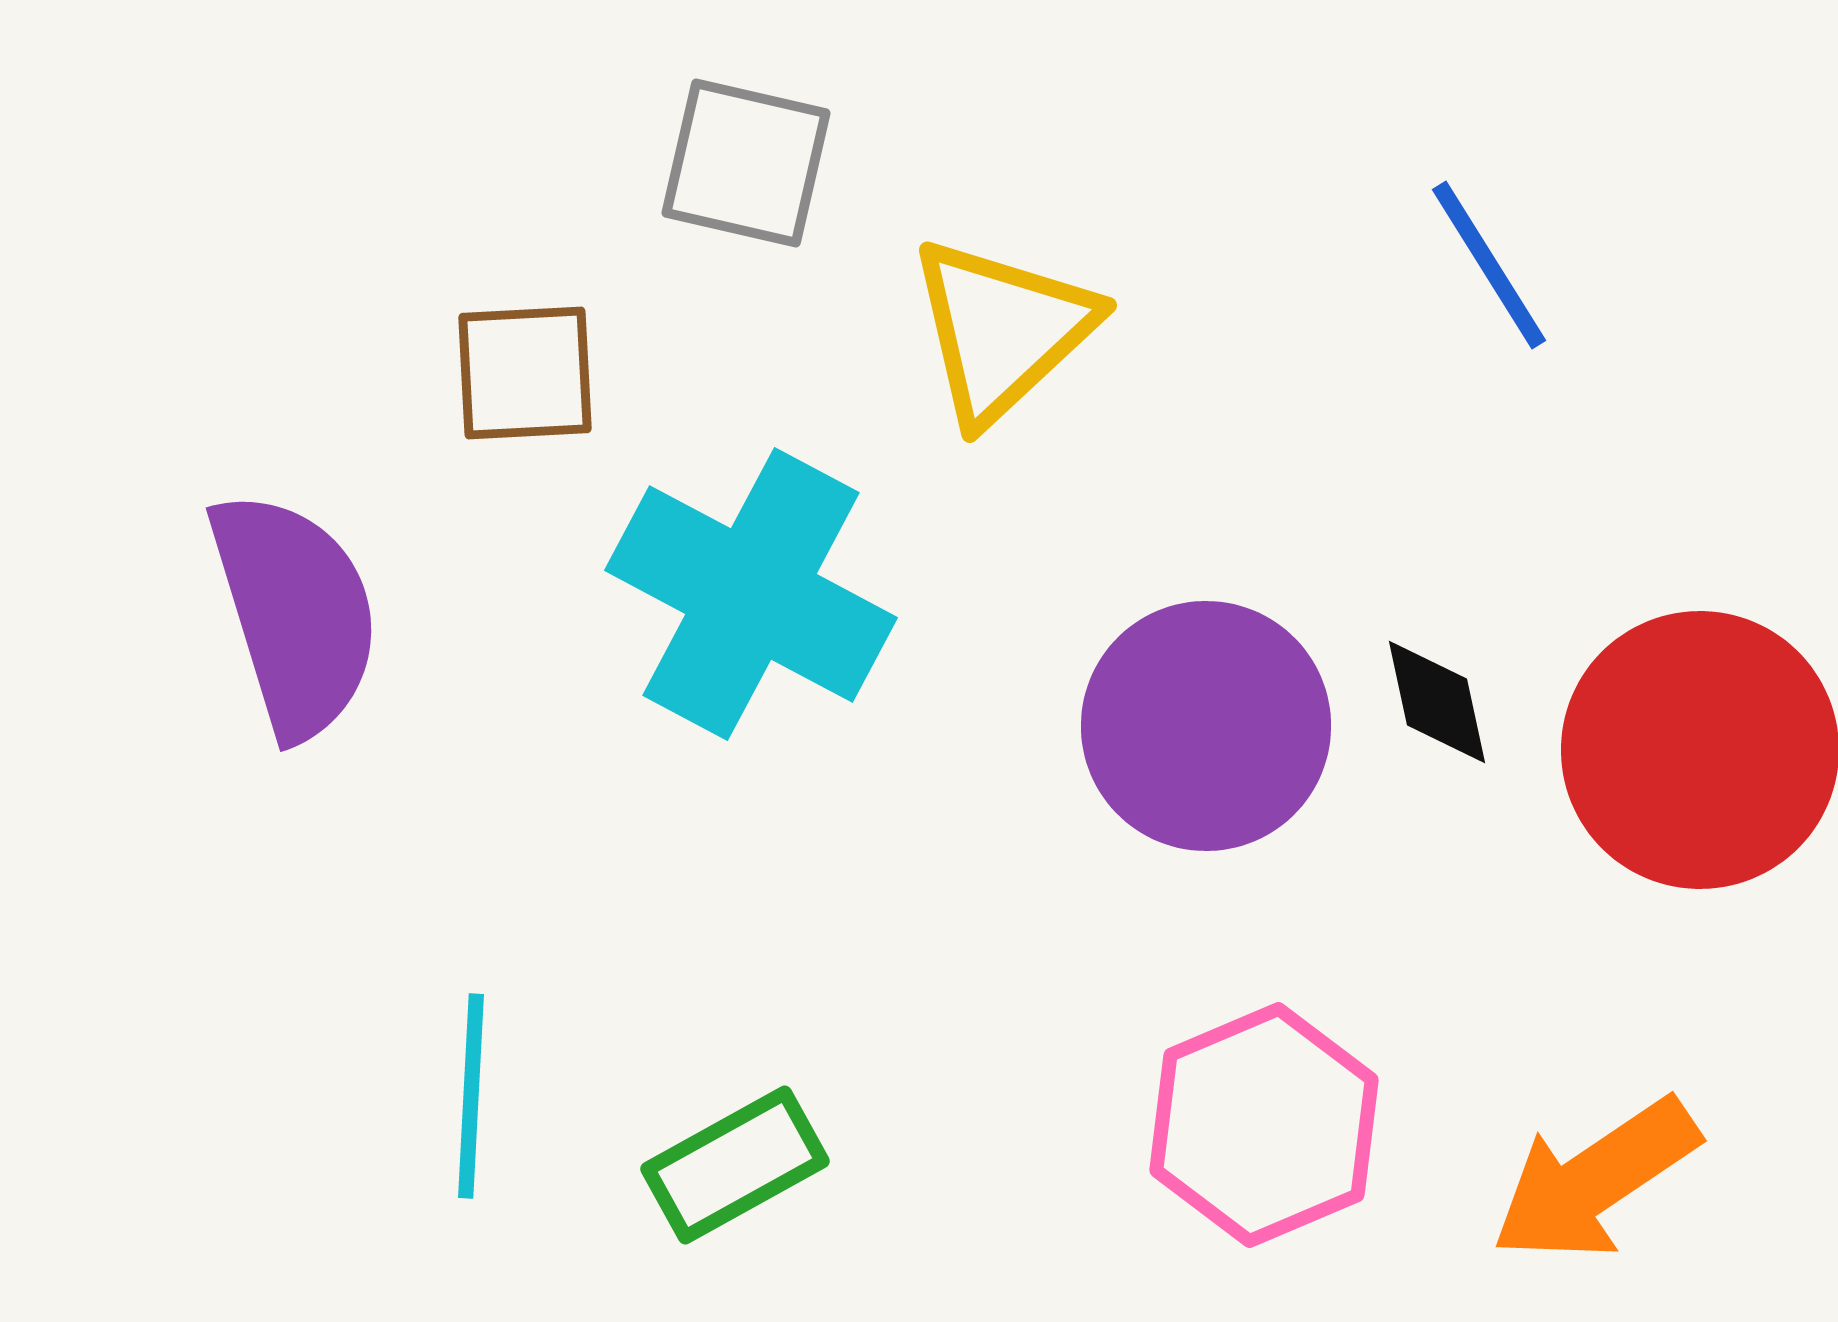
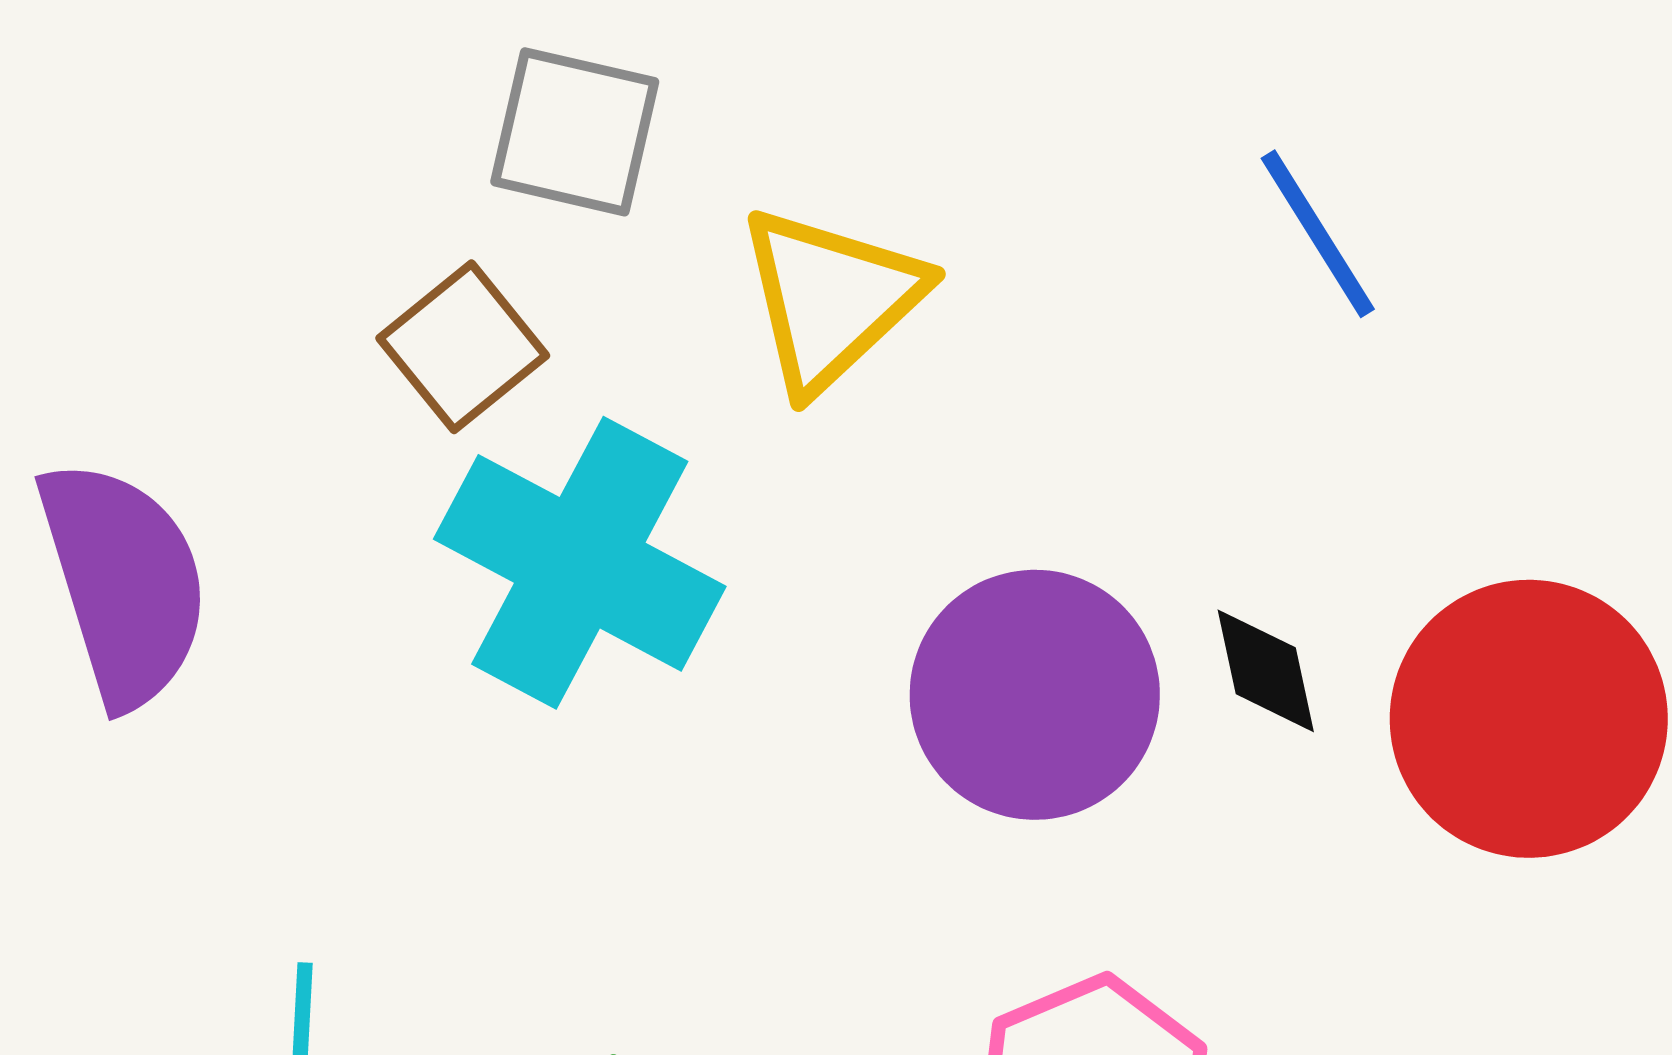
brown square: (525, 373) -> (463, 347), moved, turned -36

